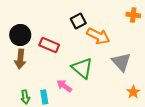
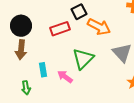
red rectangle: (49, 45) -> (60, 29), moved, turned -42
green triangle: (82, 68) -> (83, 59), turned 35
cyan rectangle: (44, 97) -> (43, 70), moved

